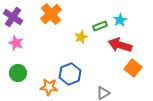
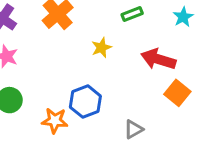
cyan star: (120, 20) -> (183, 17), moved
green rectangle: (100, 26) -> (132, 14), moved

